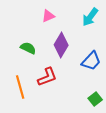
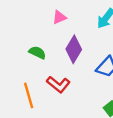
red L-shape: (47, 77) -> (58, 84), turned 60

